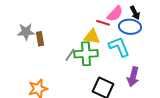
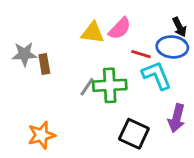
pink semicircle: (115, 14) -> (120, 28), moved
red line: (103, 23) -> (141, 54), moved
yellow triangle: (92, 37) -> (93, 33), moved

